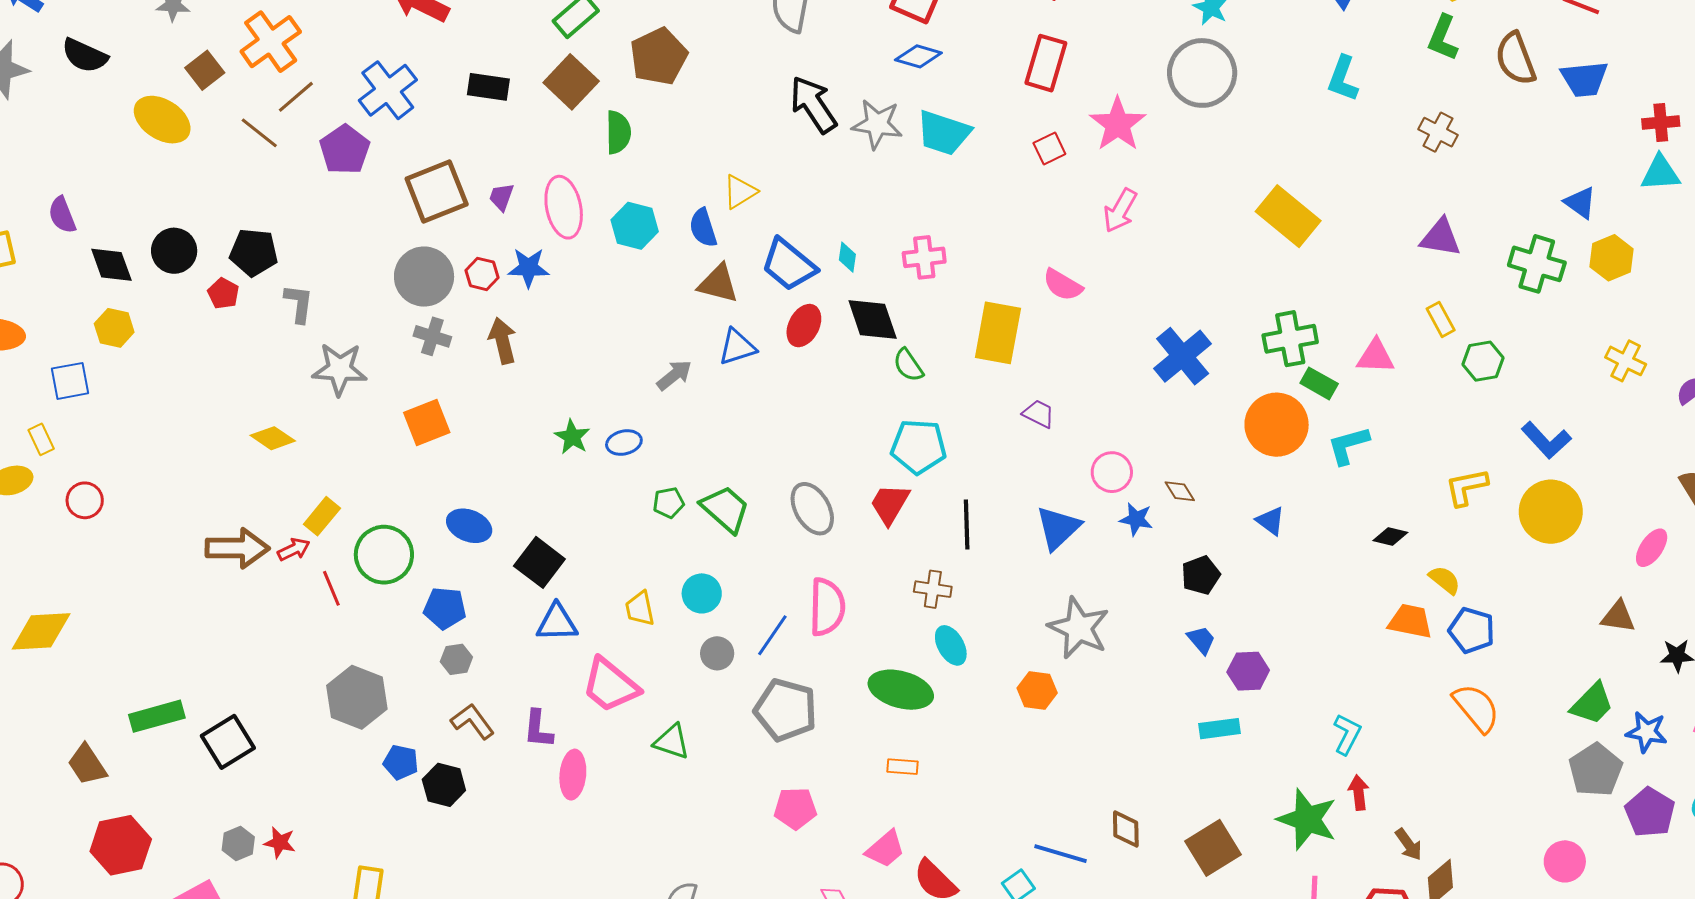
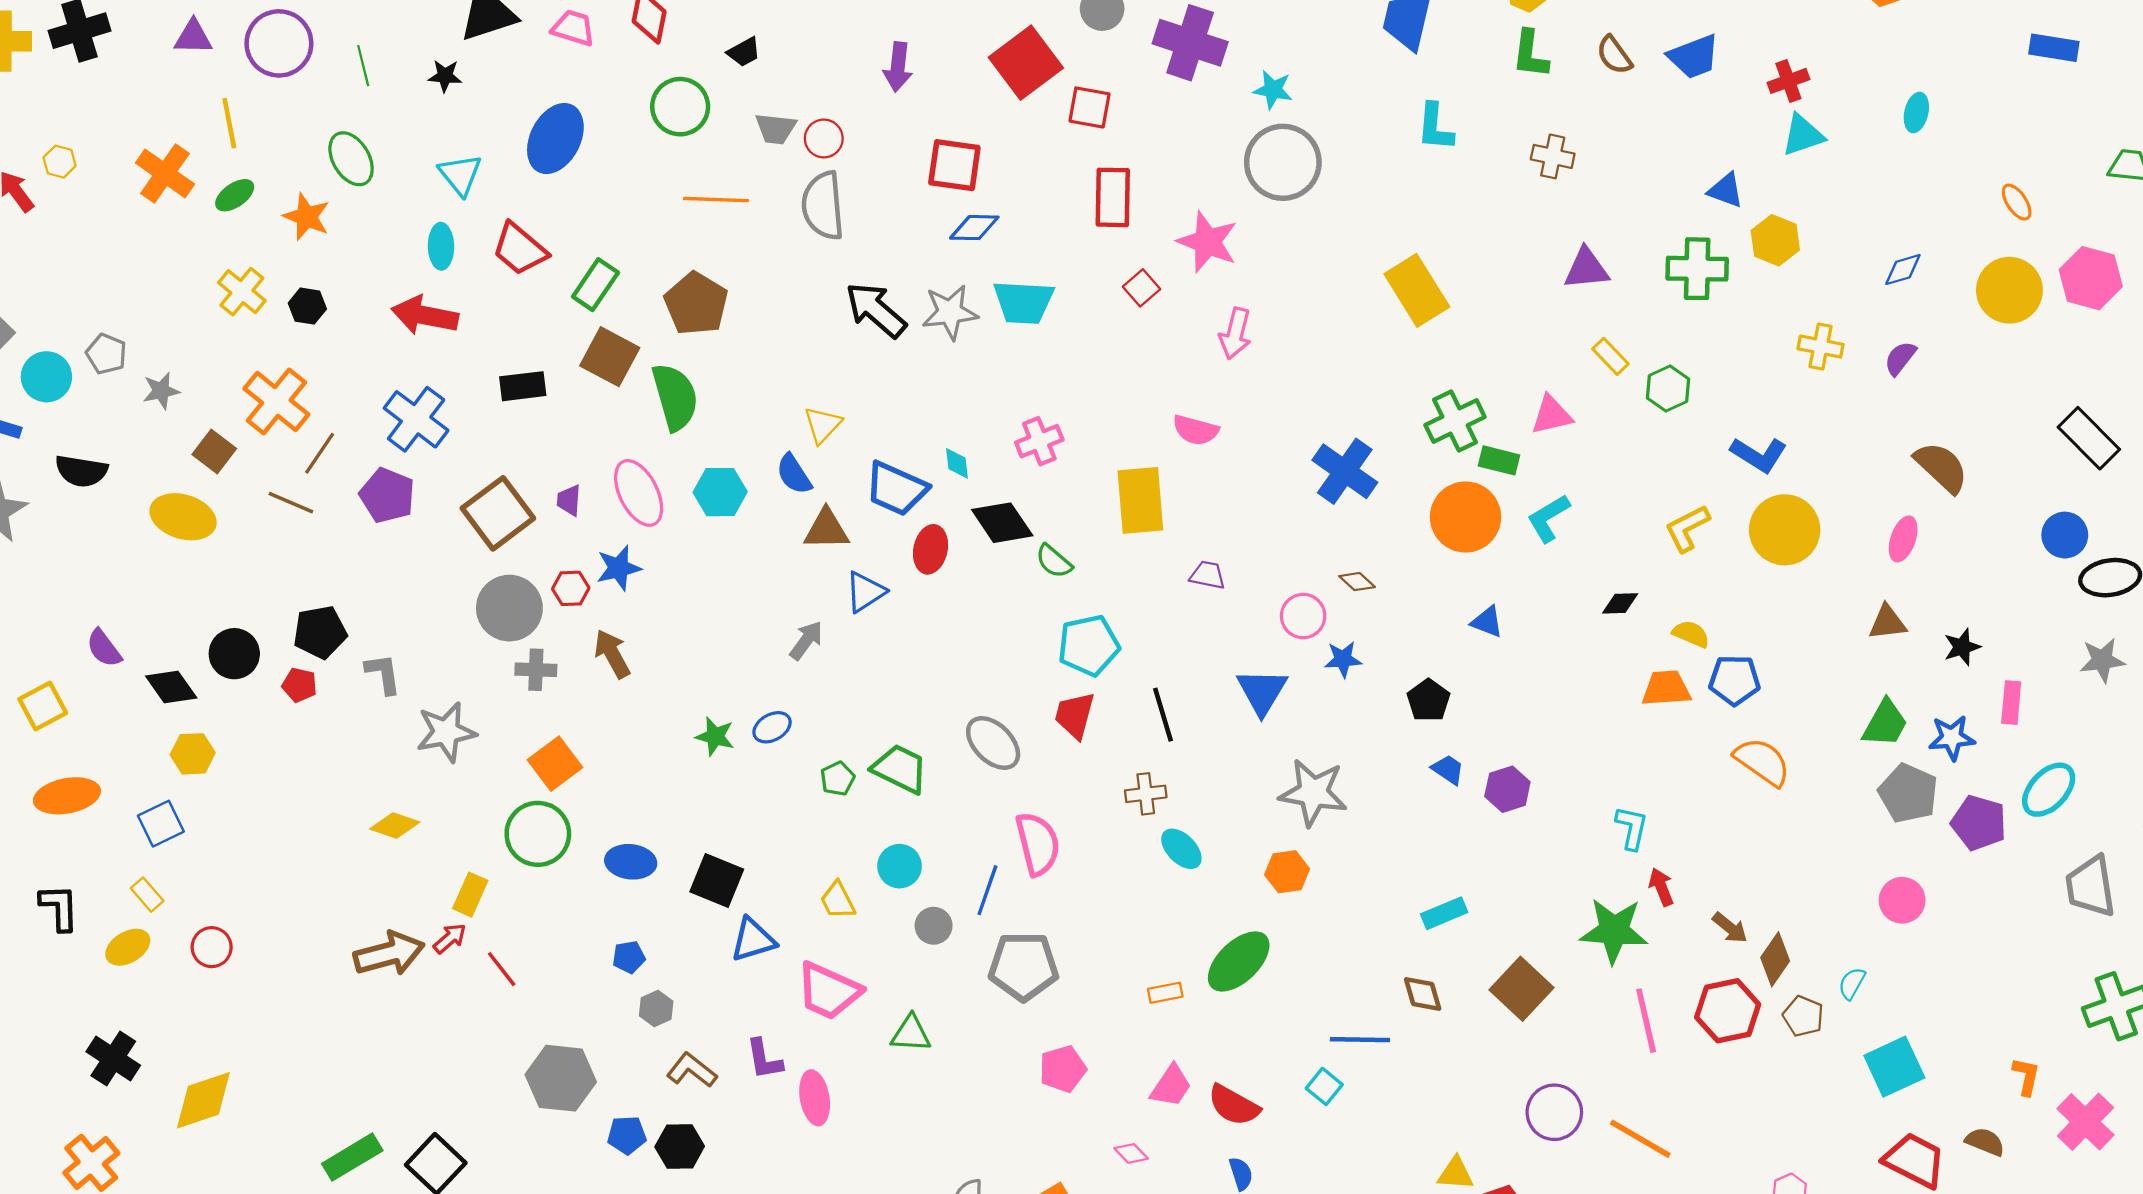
brown semicircle: (1516, 59) -> (1614, 55), size x0.7
green semicircle: (618, 132) -> (675, 397), size x1.4
yellow rectangle: (1288, 216) -> (1417, 290), turned 34
brown diamond: (1180, 491) -> (1357, 582), moved
green circle: (384, 555) -> (538, 834), moved
blue pentagon: (445, 608) -> (629, 957), size x0.7
green ellipse: (901, 690) -> (1239, 961), moved, turned -44
cyan rectangle: (1220, 729) -> (1444, 913), moved

